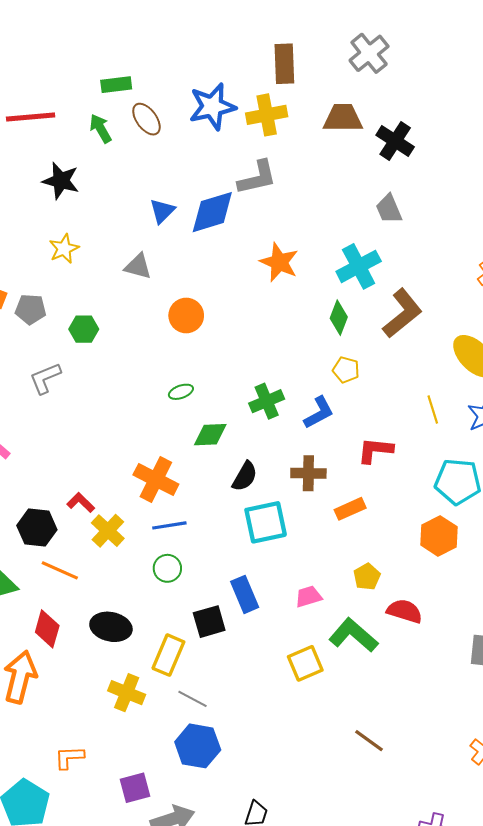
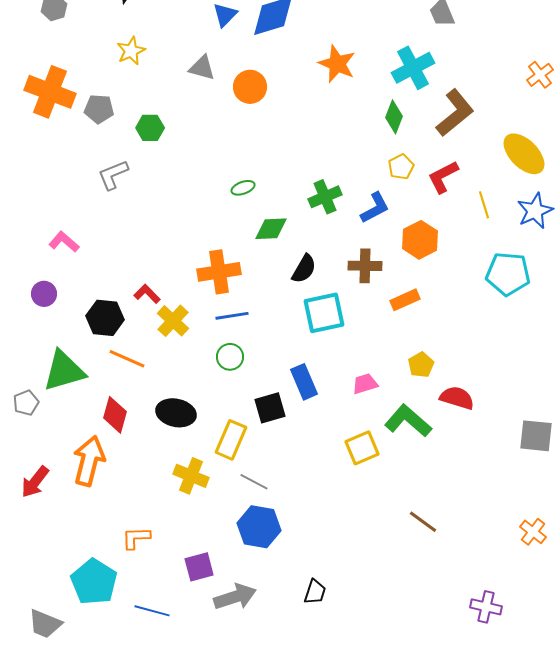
orange circle: (186, 315) -> (250, 87), moved
yellow pentagon: (346, 370) -> (401, 167), turned 30
red L-shape: (375, 450) -> (443, 177), moved, turned -33
orange cross: (156, 480) -> (219, 272), turned -36
orange hexagon: (439, 536) -> (420, 240), moved

